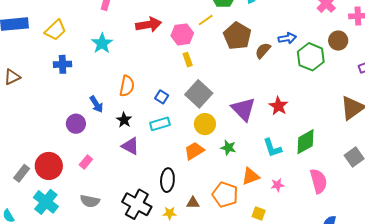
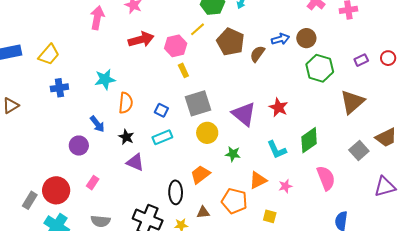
brown circle: (338, 41) -> (306, 38), moved
cyan star: (102, 43) -> (105, 79), moved, turned 30
green hexagon: (311, 57) -> (320, 68), moved
gray square: (199, 94) -> (198, 103), turned 36
orange trapezoid: (194, 151) -> (200, 174), moved

